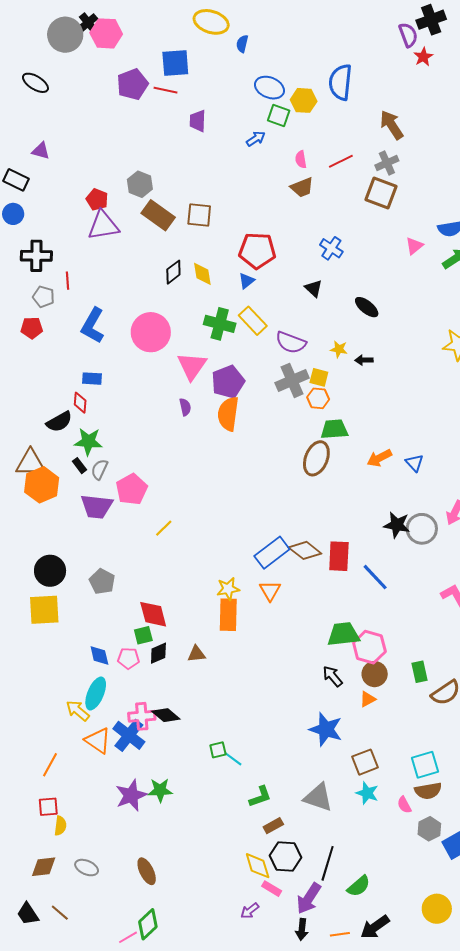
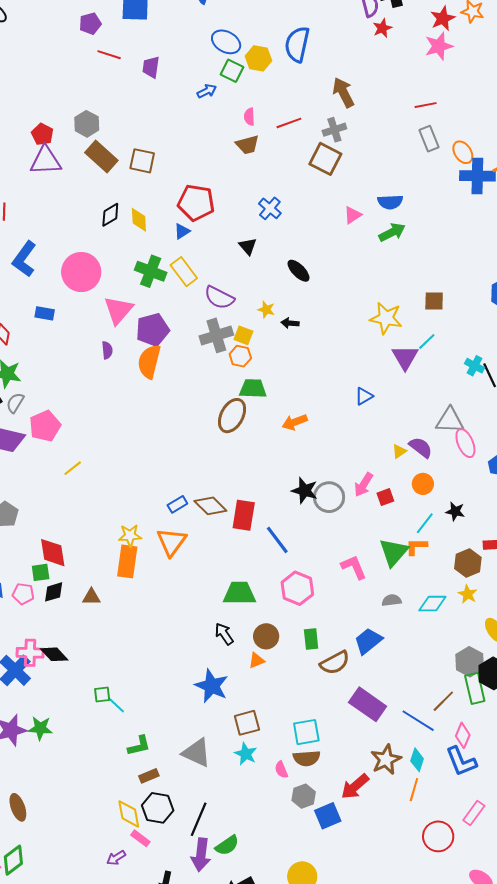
purple pentagon: (132, 84) -> (90, 24), size x0.7
red line: (165, 90) -> (109, 55), moved
blue rectangle: (92, 379) -> (45, 313), moved
blue triangle: (414, 463) -> (364, 396), moved, turned 36
blue rectangle: (272, 553) -> (177, 504), size x0.6
orange triangle: (270, 591) -> (171, 542), size x1.4
pink hexagon: (369, 647) -> (297, 588), moved
purple arrow: (309, 898) -> (201, 855), moved, turned -32

